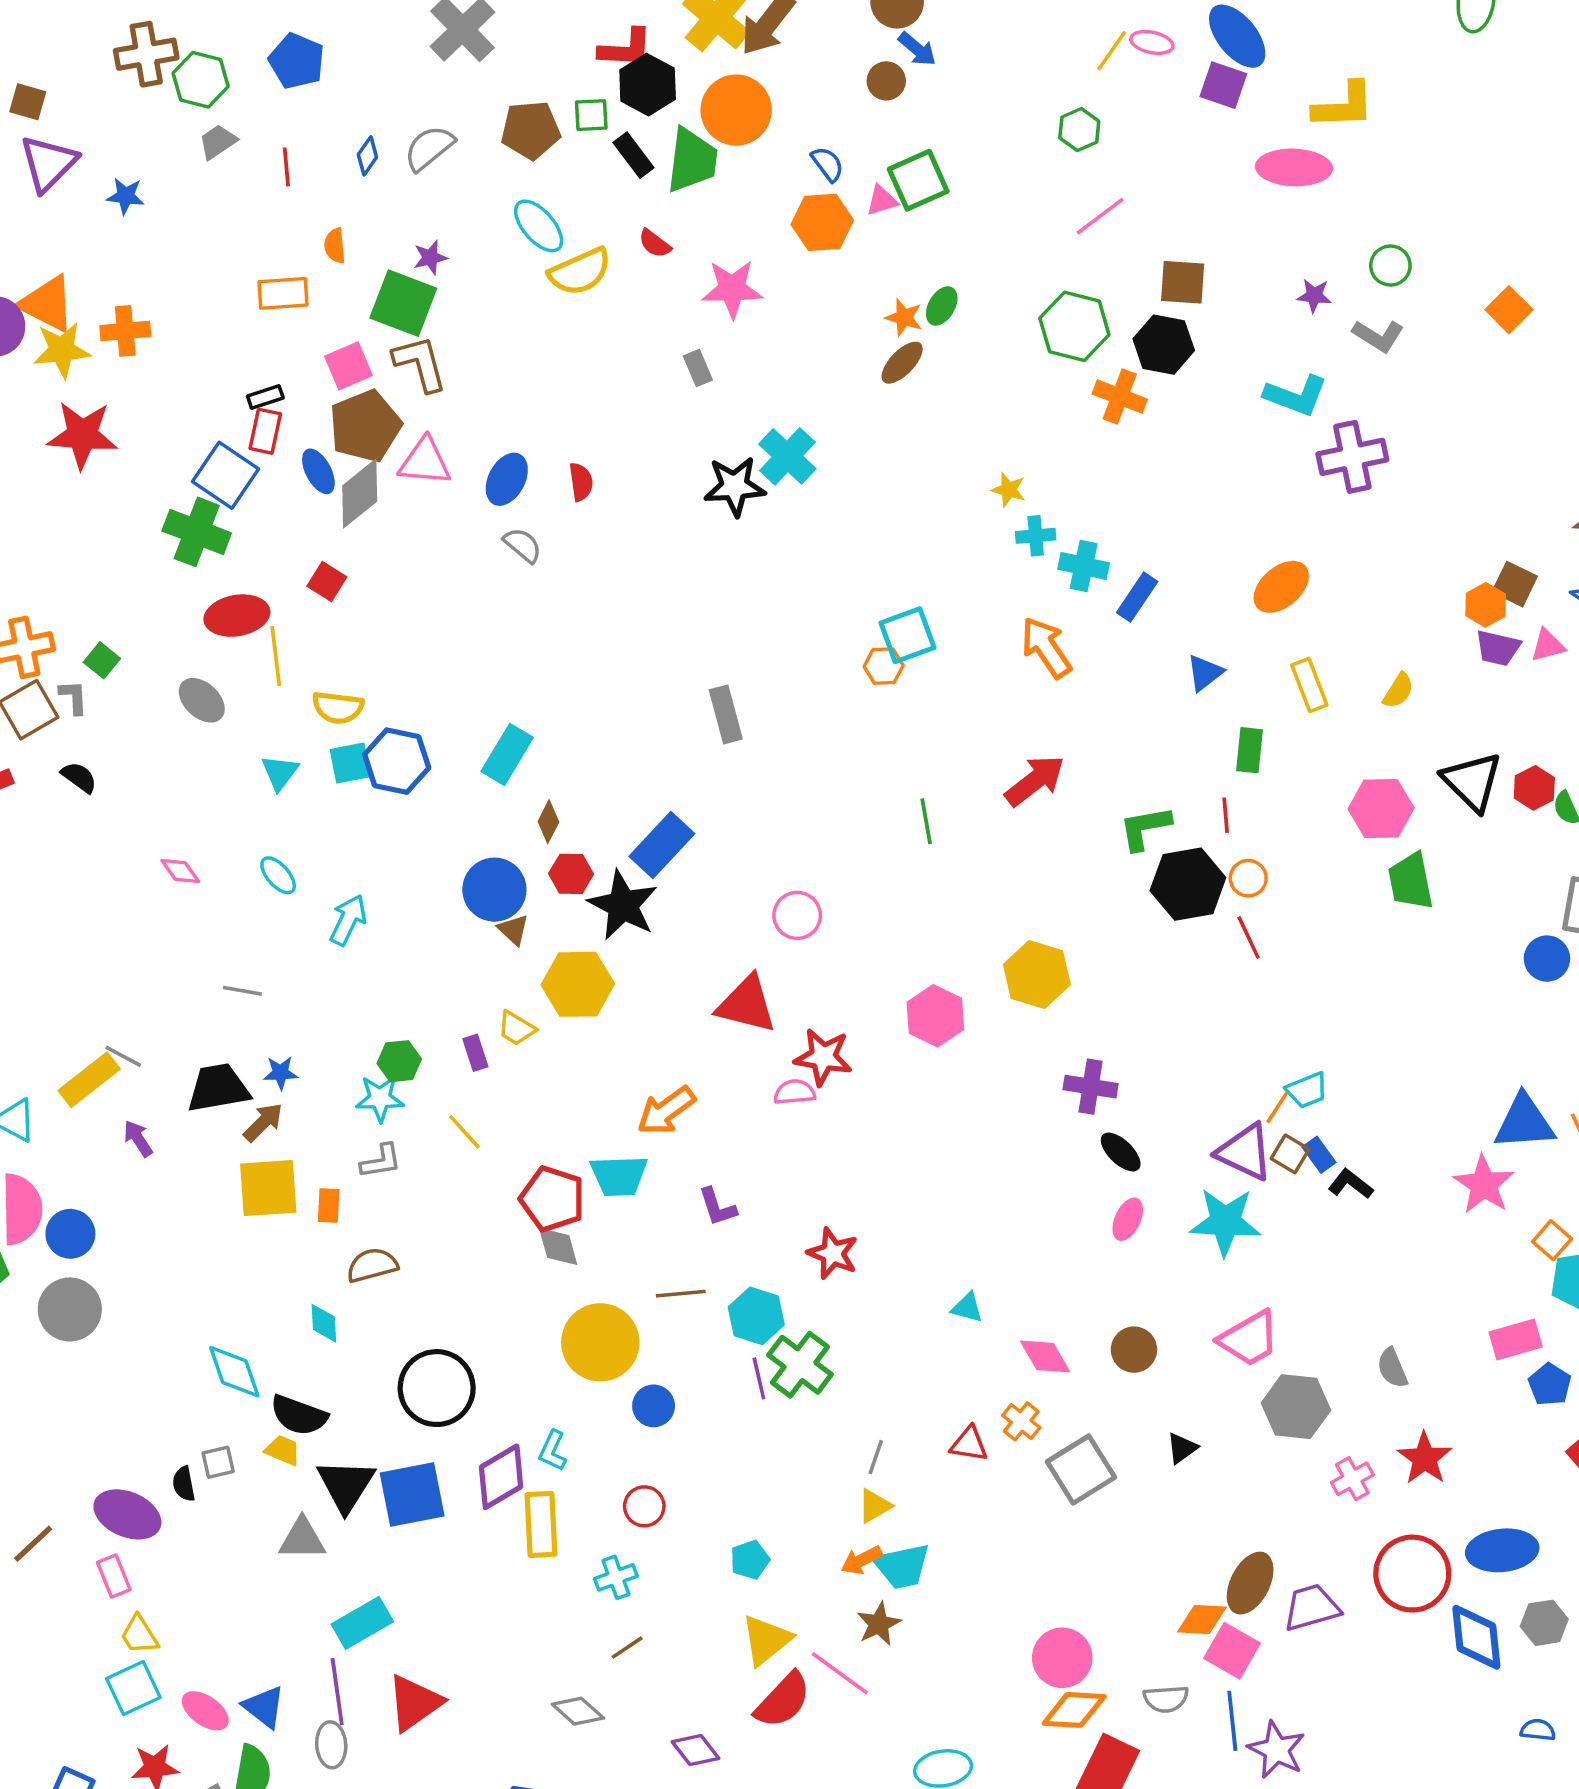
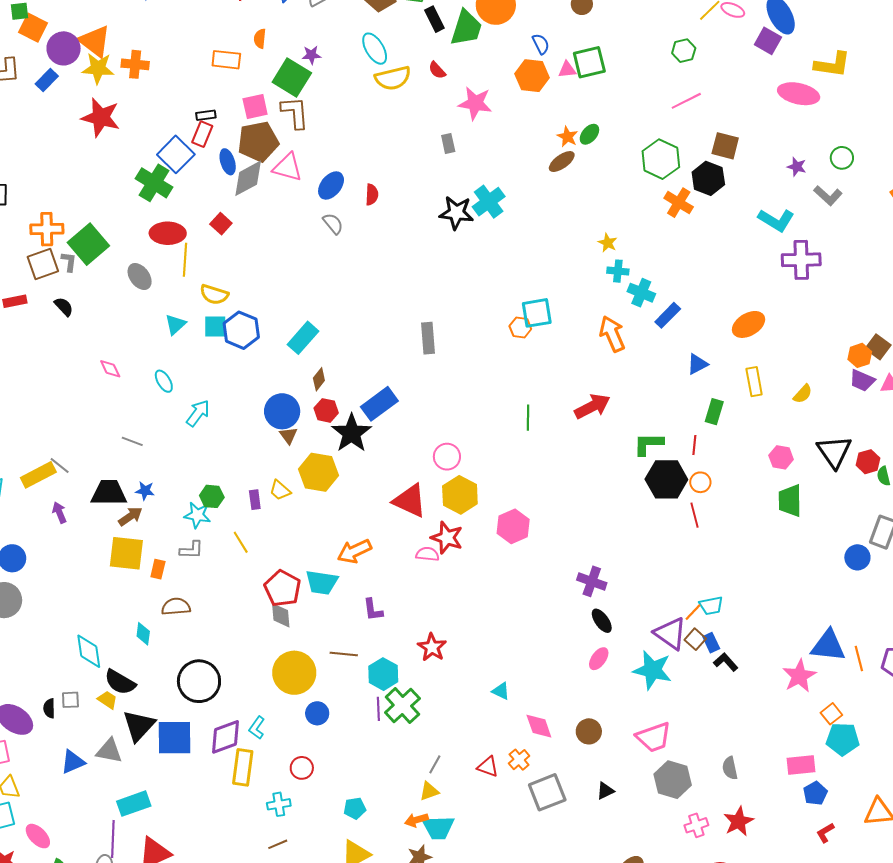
green square: (102, 660) -> (88, 244), size x2.0
pink hexagon: (1381, 809) -> (781, 457), size x0.7
yellow hexagon: (1037, 975) -> (460, 495), moved
blue triangle: (264, 1707) -> (73, 762), moved, turned 48

